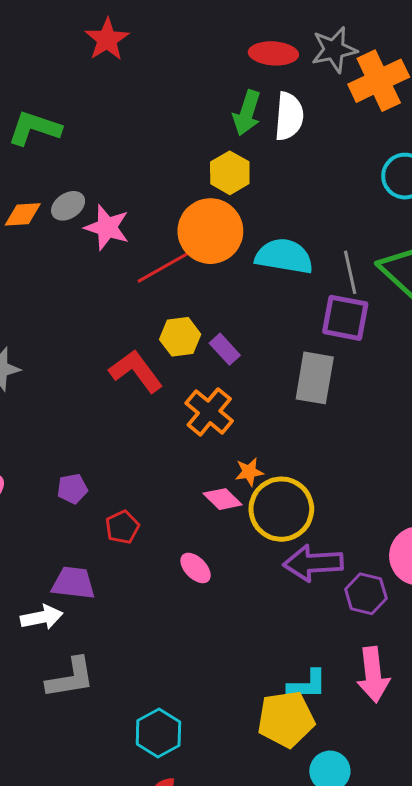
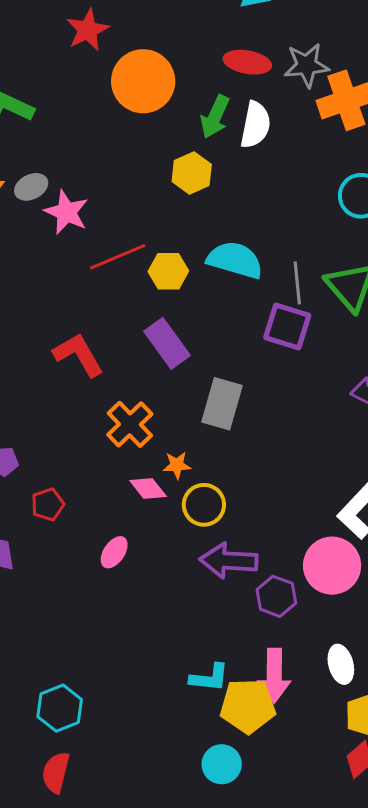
orange circle: (210, 231) -> (143, 81), moved
yellow hexagon: (180, 337) -> (168, 271), moved
purple rectangle: (225, 349) -> (167, 343), size x1.6
gray rectangle: (315, 378) -> (222, 404), moved
orange cross: (209, 412) -> (130, 424), moved
yellow circle: (281, 509) -> (204, 505), size x0.7
pink ellipse: (196, 568) -> (114, 552), turned 72
yellow pentagon: (286, 719) -> (248, 706), moved

